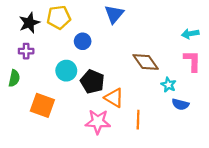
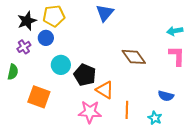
blue circle: (83, 41) -> (46, 38), moved
purple cross: (26, 51) -> (24, 47), turned -32
cyan star: (168, 85) -> (155, 118), moved

